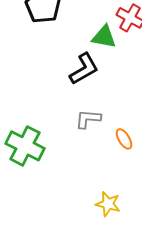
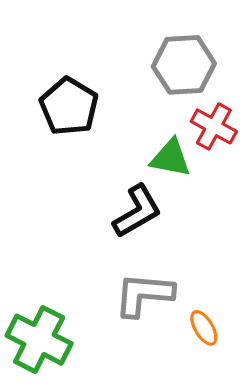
gray L-shape: (88, 119) -> (144, 295), size x1.4

